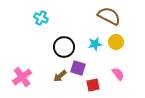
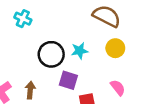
cyan star: (95, 44) -> (80, 51), moved
brown arrow: (60, 76) -> (30, 90), moved, turned 136

